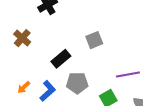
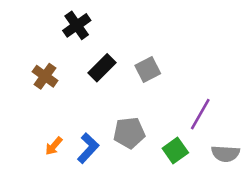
black rectangle: (61, 59) -> (102, 68), moved
purple line: (128, 75) -> (200, 114), turned -45

